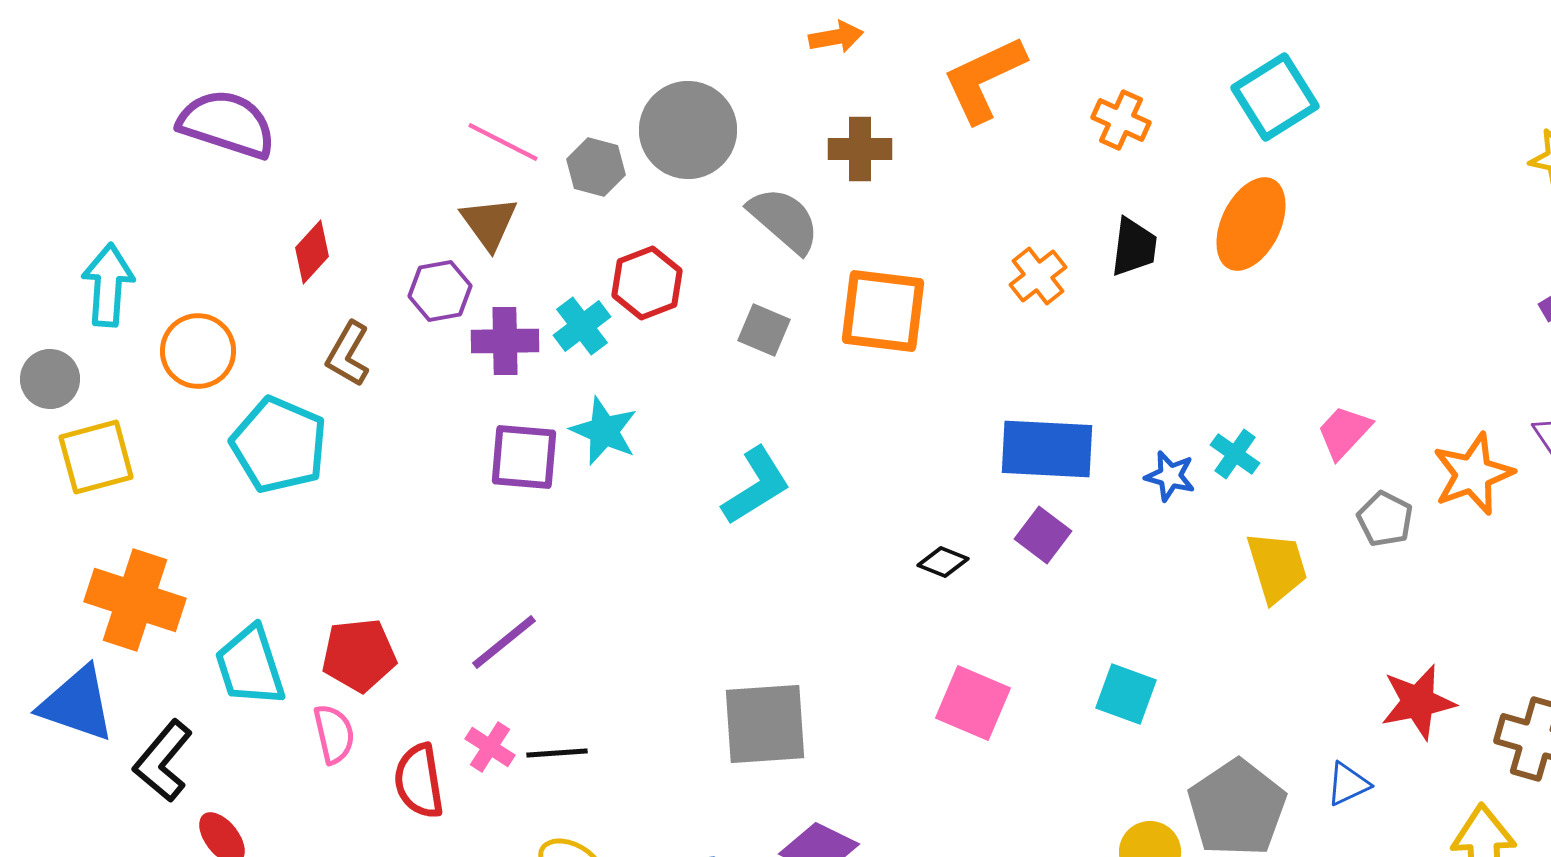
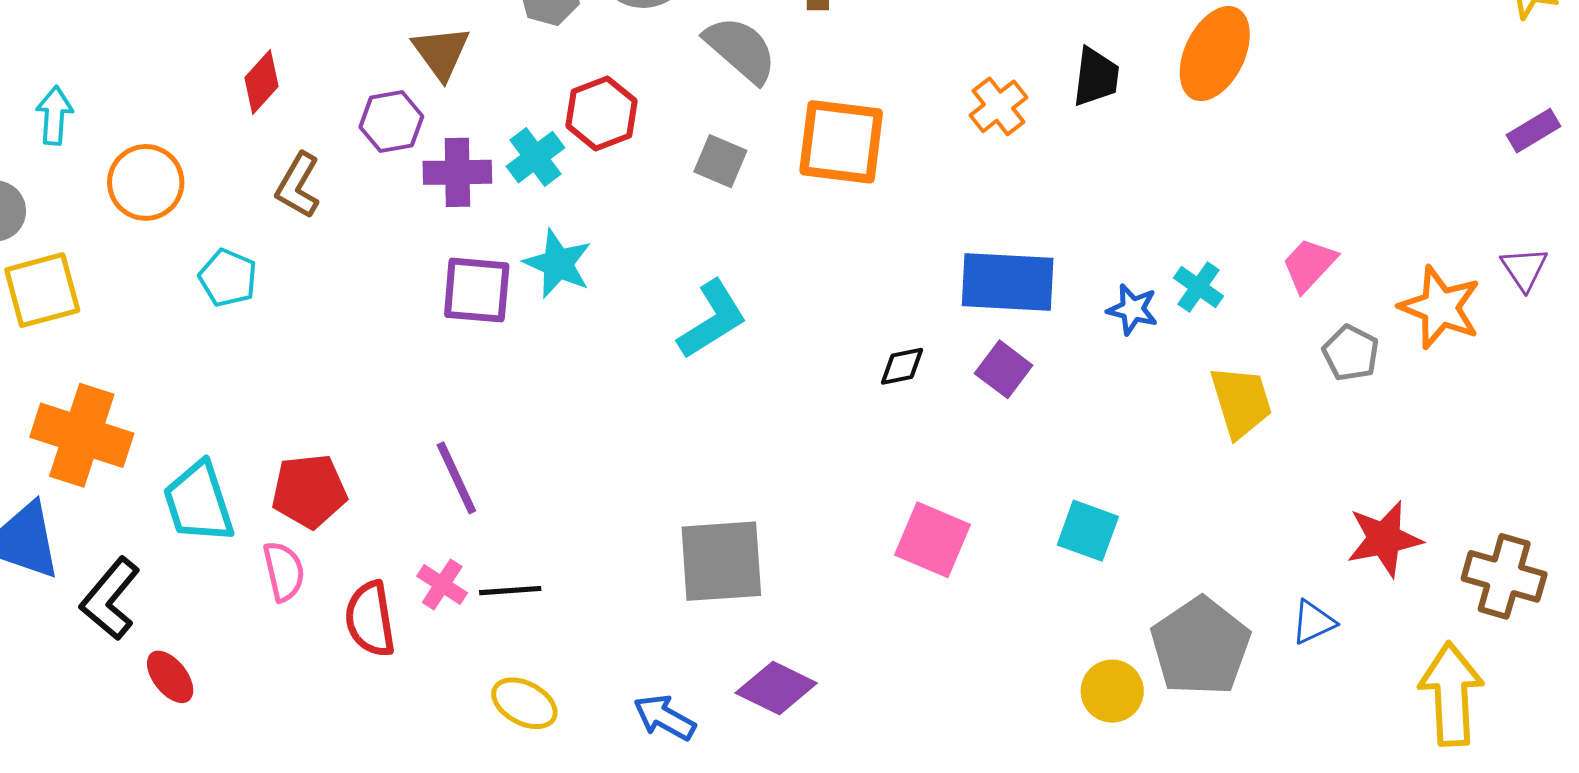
cyan arrow: (108, 285) -> (54, 115), size x0.7
cyan pentagon: (279, 445) -> (228, 278), size x0.6
orange star: (1473, 474) -> (1440, 307), turned -30
black diamond: (943, 562) -> (902, 366), moved, turned -33
purple line: (504, 642) -> (456, 478), turned -76

